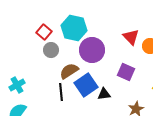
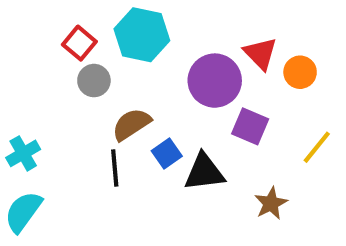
purple circle: (92, 50) -> (215, 81), moved
blue square: (86, 85) -> (167, 153), size x0.6
black triangle: (104, 94) -> (204, 172), size x1.5

